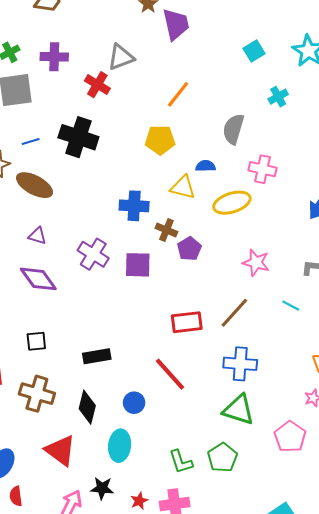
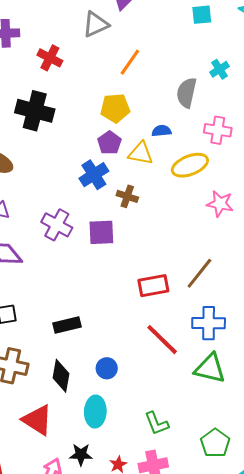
cyan square: (254, 51) -> (202, 15), turned 30
gray triangle: (121, 57) -> (96, 24), moved
cyan cross: (278, 97) -> (220, 69), moved
blue cross: (134, 206) -> (94, 175), turned -32
purple pentagon: (189, 249) -> (109, 143), moved
pink star: (256, 263) -> (220, 204), moved
red line: (170, 374) -> (162, 340), moved
green pentagon: (222, 458) -> (215, 443), moved

